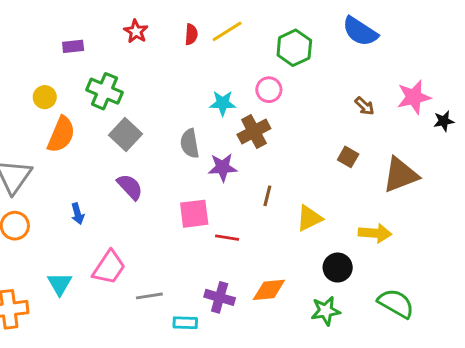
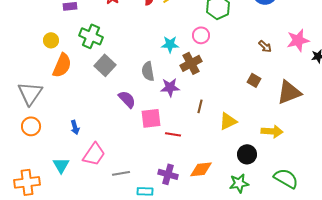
purple semicircle: (130, 187) -> (127, 99), moved
blue arrow: (78, 214) -> (75, 127), moved

